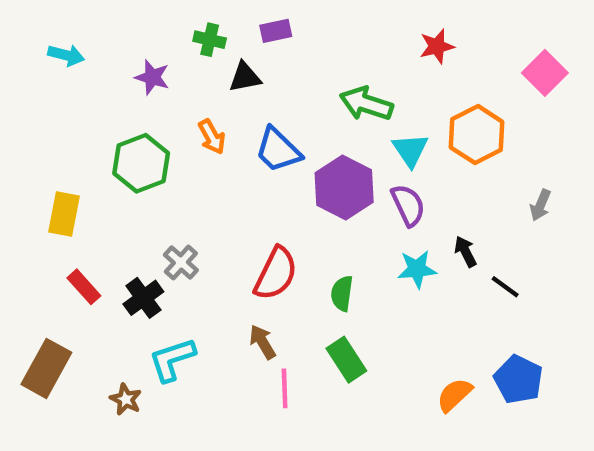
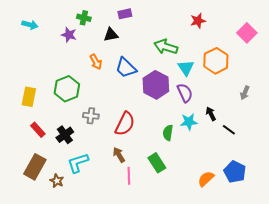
green cross: (210, 40) -> (84, 18), moved
green hexagon: (141, 163) -> (67, 89), moved
gray cross: (181, 263) -> (91, 116), moved, turned -35
green semicircle: (342, 293) -> (168, 133), moved
brown rectangle: (46, 368) -> (35, 167), moved

